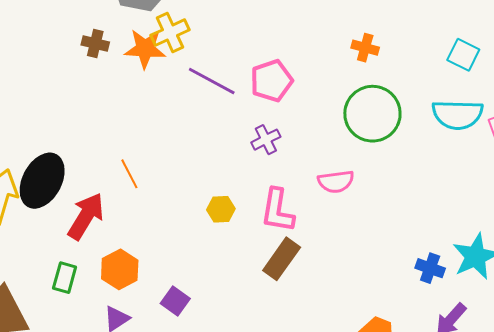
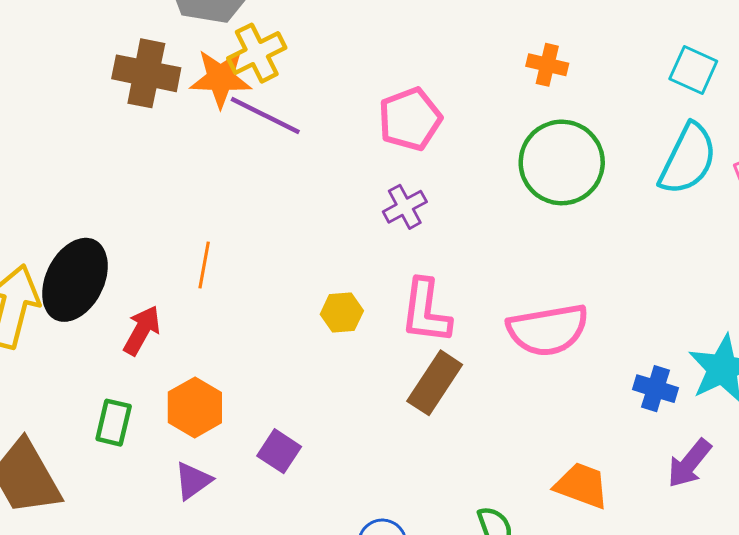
brown cross: (95, 43) -> (146, 73), size x1.6
purple line: (212, 81) -> (265, 116), moved
cyan semicircle: (457, 115) -> (688, 159), turned -63
orange line: (129, 174) -> (204, 265), turned 40
pink semicircle: (336, 182) -> (548, 330), moved, size x1.5
red arrow: (86, 216) -> (142, 330), size x0.7

